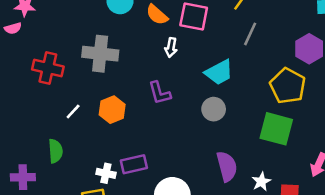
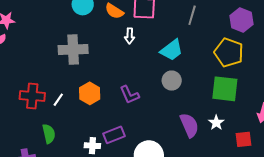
red cross: (48, 68) -> (32, 96), moved
purple L-shape: (160, 93) -> (129, 95), moved
white star: (261, 182) -> (216, 123), moved

